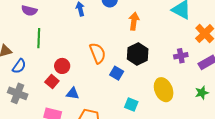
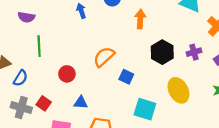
orange semicircle: (98, 53) -> (104, 57), turned -105
black hexagon: (138, 54) -> (162, 52), moved
red square: (52, 82) -> (44, 103), moved
cyan square: (131, 104) -> (145, 109), size x1.5

